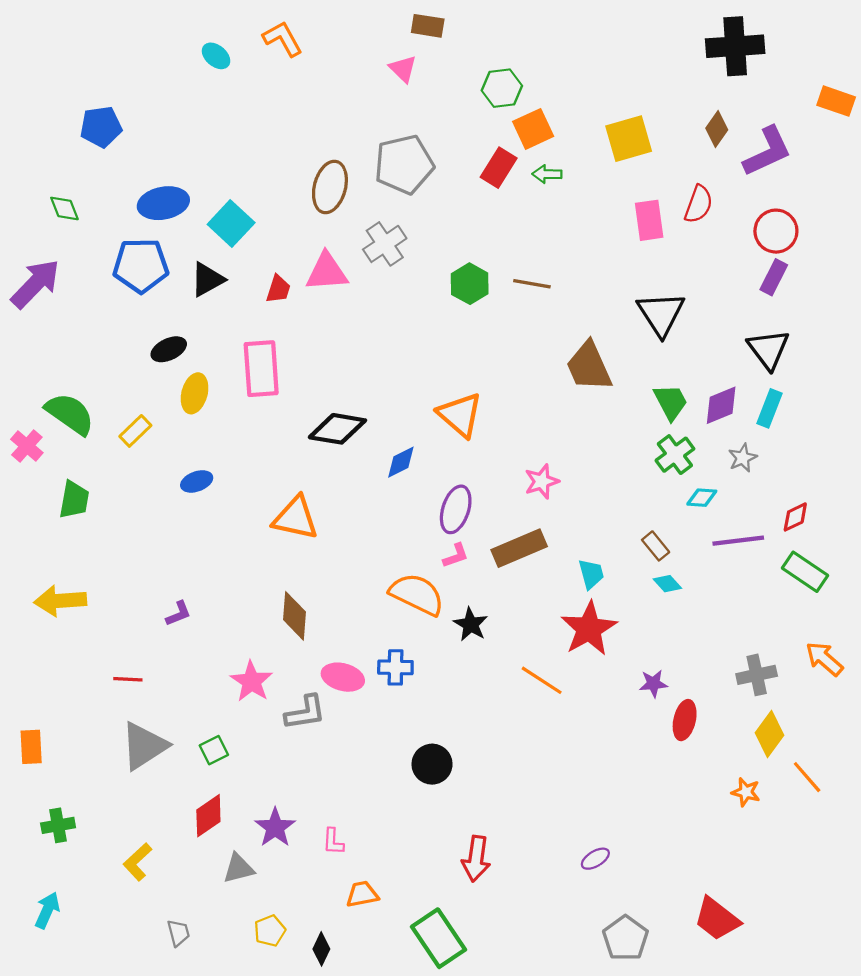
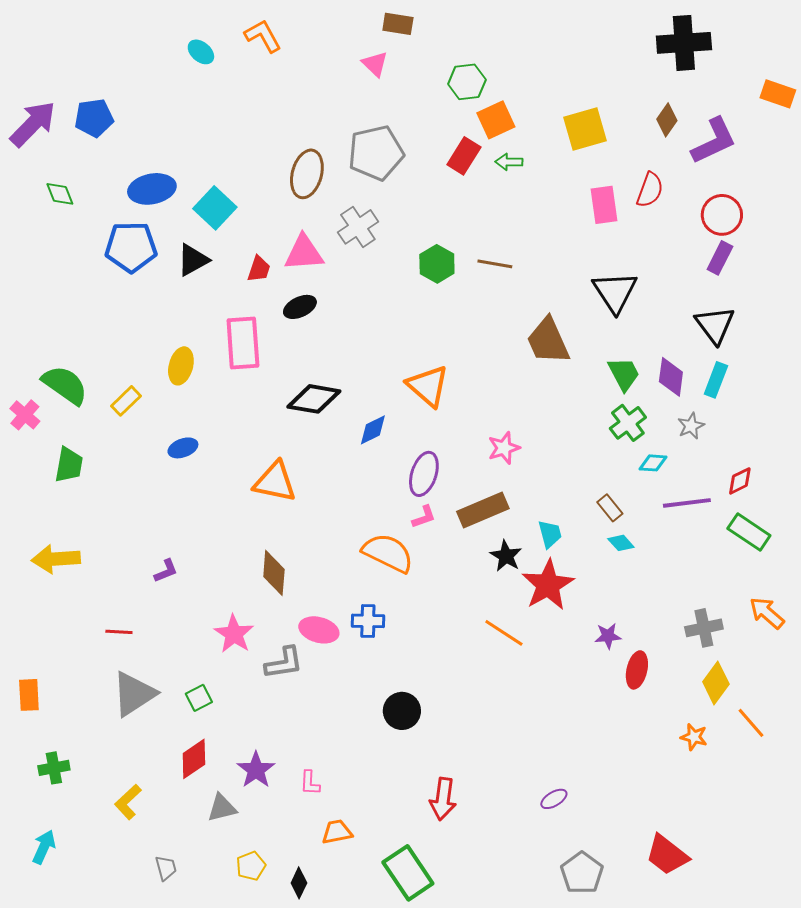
purple arrow: (35, 284) -> (33, 124), moved
black ellipse: (169, 349) -> (300, 307), moved
purple diamond: (721, 405) -> (671, 377), turned -60
black star: (471, 624) -> (506, 556), moved

